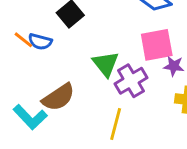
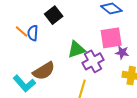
blue semicircle: (40, 42) -> (33, 33), turned 77
green triangle: (106, 64) -> (76, 49), turned 48

